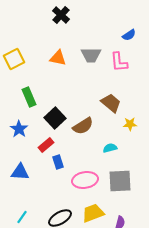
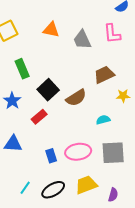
gray trapezoid: (91, 55) -> (82, 40), moved, turned 65
brown trapezoid: (111, 103) -> (104, 75), turned -65
blue rectangle: (58, 162) -> (51, 156), moved
cyan line: (22, 217) -> (25, 188), moved

